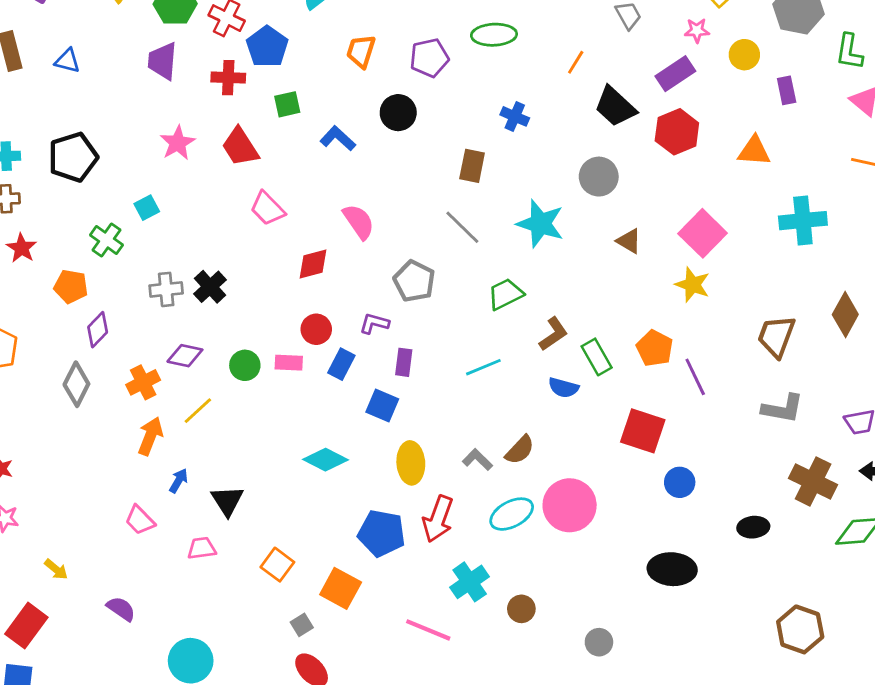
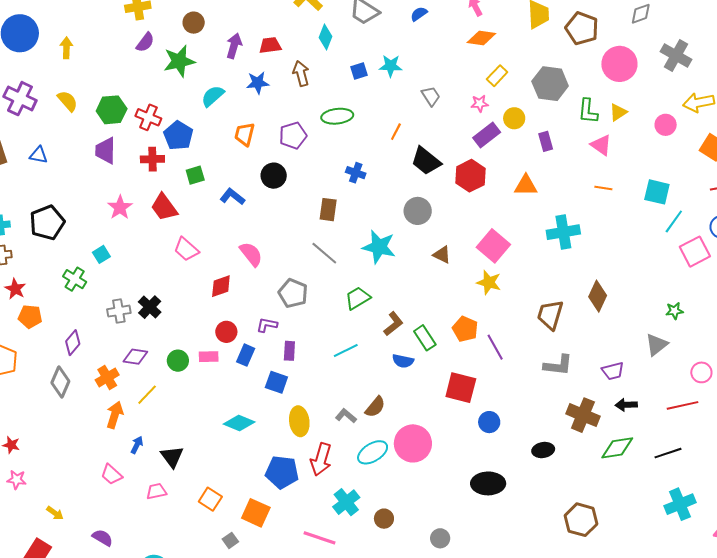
purple rectangle: (675, 74) -> (487, 135), moved
orange pentagon: (71, 286) -> (30, 317), moved

